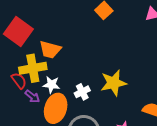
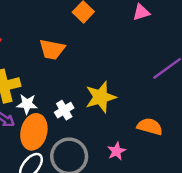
orange trapezoid: (50, 50) -> (52, 49), moved

